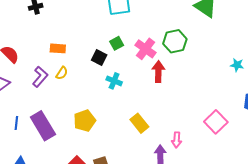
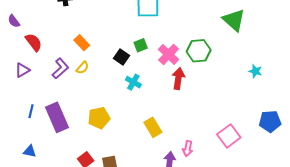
orange rectangle: (58, 48) -> (82, 43), turned 35
cyan star: (237, 65) -> (255, 71), moved

